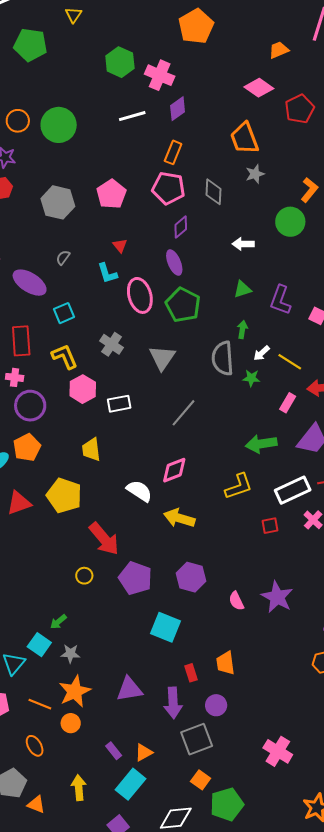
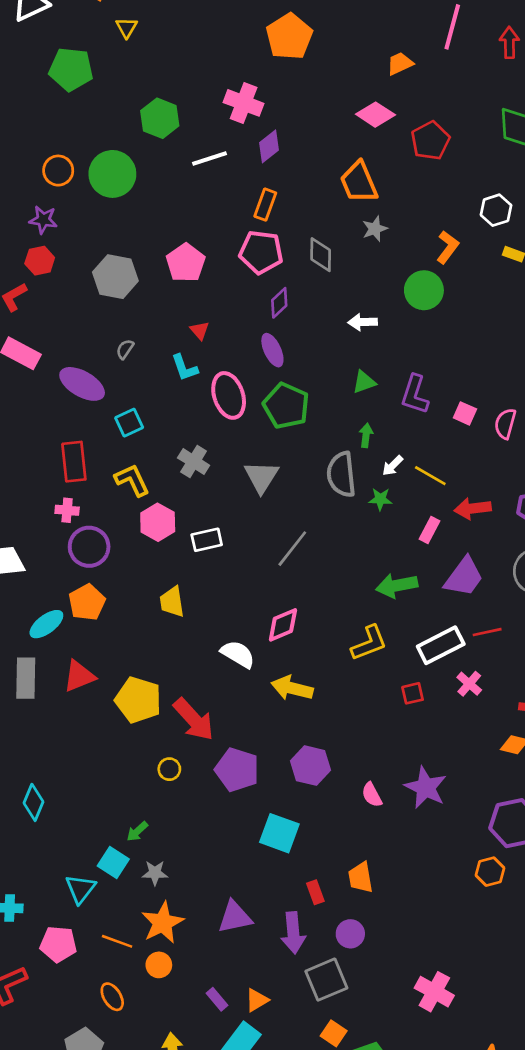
green hexagon: (120, 62) -> (160, 118), moved
yellow pentagon: (64, 496) -> (138, 700), moved

